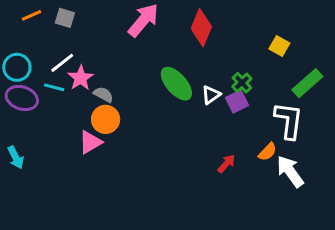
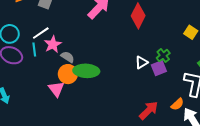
green ellipse: (176, 84) -> (86, 71), moved, turned -50
cyan line: (54, 87) -> (34, 49), turned 64
pink triangle: (90, 142) -> (56, 89), turned -42
red arrow: (226, 164) -> (149, 110), size x1.5

